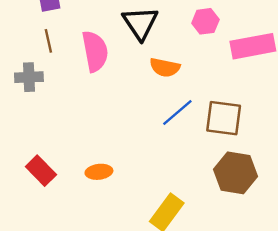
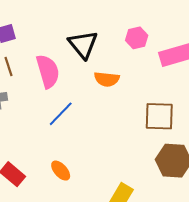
blue line: (177, 113) -> (61, 114), moved
orange ellipse: (99, 172) -> (61, 171), turned 60

